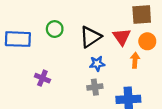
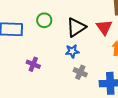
blue star: (97, 64) -> (72, 51), moved
gray cross: (95, 87) -> (80, 72), turned 32

